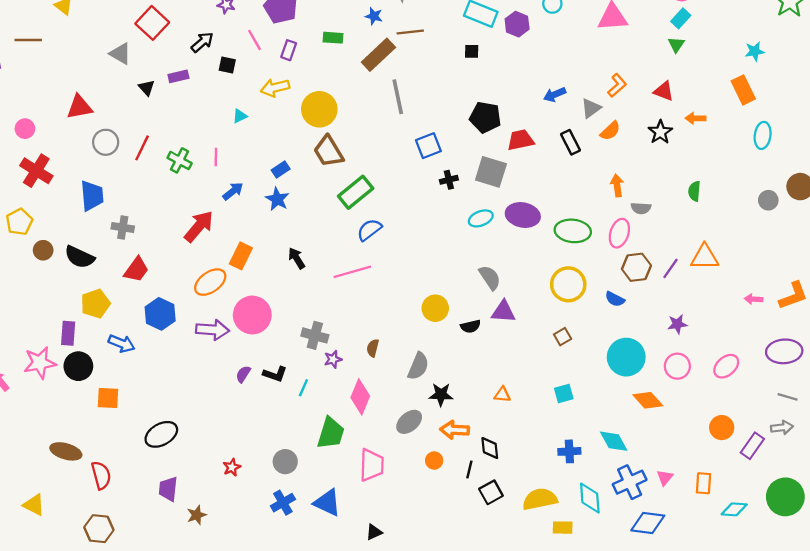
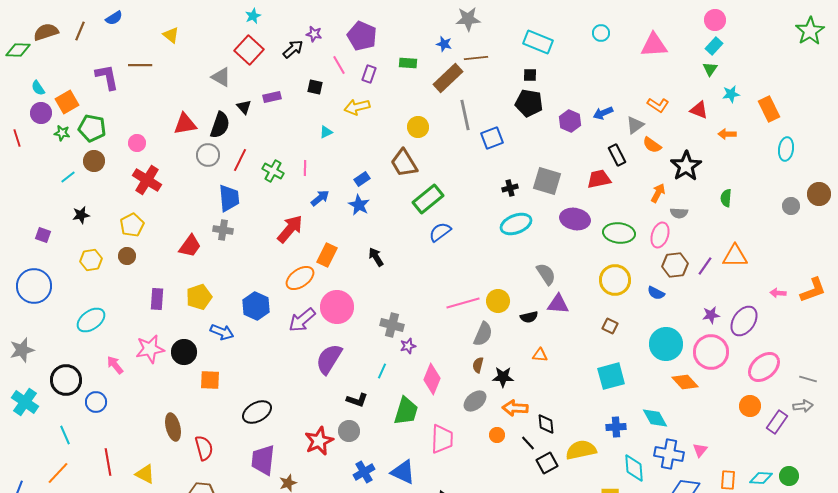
purple hexagon: (517, 24) -> (570, 121), moved
black arrow: (202, 42) -> (293, 49), moved
cyan star: (755, 51) -> (731, 94), moved
orange L-shape: (617, 85) -> (658, 105), turned 75
yellow circle: (319, 109) -> (418, 127), moved, size x0.7
black pentagon: (485, 117) -> (529, 103), moved
orange semicircle: (610, 131) -> (652, 145), turned 78
black star: (660, 132) -> (686, 166), moved, size x1.4
red trapezoid: (521, 140) -> (599, 179), moved
blue square: (428, 146) -> (492, 138), moved
orange arrow: (617, 185) -> (658, 193), turned 36
blue trapezoid: (92, 196) -> (229, 198), moved
cyan ellipse: (481, 218) -> (516, 224), moved, size x1.4
brown circle: (43, 250) -> (127, 256), moved
black semicircle: (80, 257) -> (220, 125), moved, turned -96
red trapezoid: (136, 270) -> (190, 246), moved
pink line: (352, 272) -> (463, 303), moved
purple arrow: (212, 330) -> (302, 320), turned 136
purple rectangle: (68, 333) -> (157, 299), moved
brown square: (563, 337) -> (610, 326), turned -35
brown semicircle: (373, 348) -> (478, 365), moved
purple ellipse: (784, 351) -> (744, 321), moved, turned -52
gray semicircle: (418, 366) -> (483, 334), moved
pink circle: (677, 366) -> (711, 352), size x1.5
pink ellipse: (726, 366) -> (764, 367), moved, size x1.4
purple semicircle: (243, 374) -> (329, 359), size x2.0
black L-shape: (275, 374) -> (357, 400), moved
cyan square: (564, 393) -> (611, 376), size x1.6
orange triangle: (502, 395) -> (540, 355), moved
brown ellipse: (66, 451) -> (173, 427), turned 60
gray circle: (285, 462) -> (349, 431), moved
red star: (232, 467) -> (319, 441), size x1.8
black line: (469, 470) -> (528, 443), turned -56
blue cross: (630, 482) -> (669, 454), turned 36
orange rectangle: (703, 483) -> (728, 480), moved
purple trapezoid: (168, 489) -> (263, 460), size x1.4
green circle: (785, 497) -> (789, 476), moved, size x0.6
yellow semicircle: (540, 499) -> (581, 450), moved

